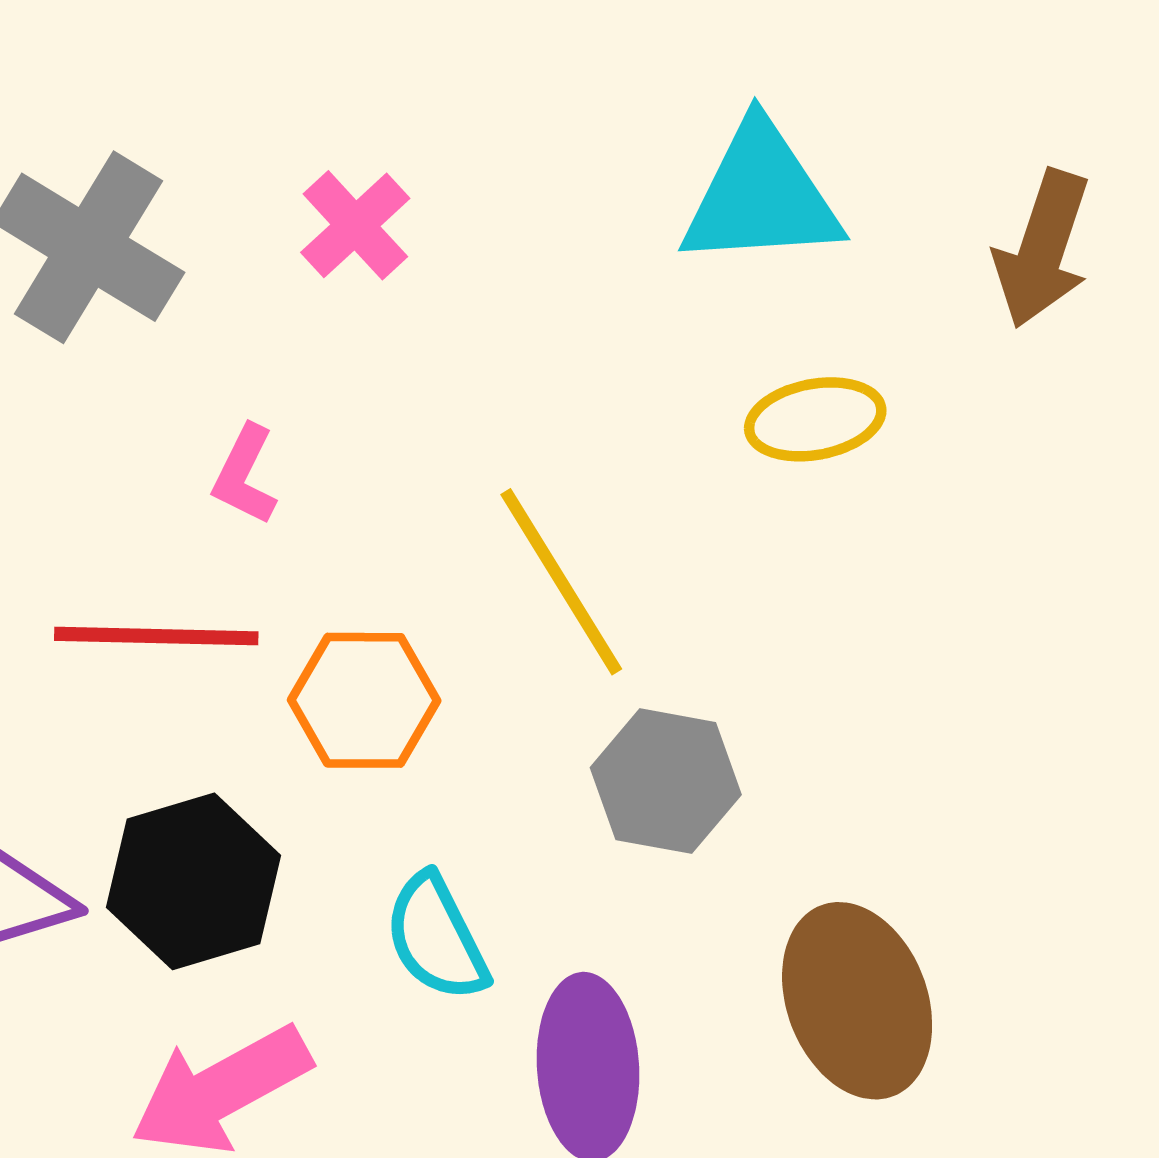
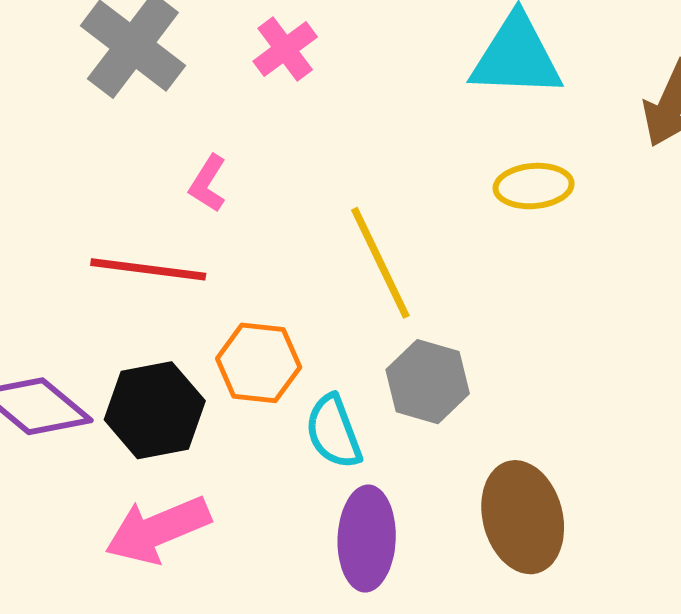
orange hexagon: (364, 700) -> (259, 363), moved
cyan semicircle: (436, 938) -> (334, 432), moved

